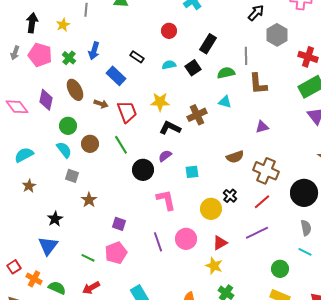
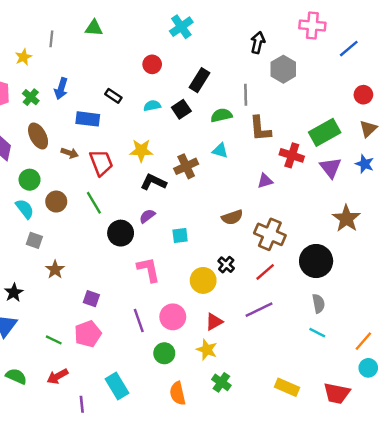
black arrow: (256, 13) -> (258, 42), turned -30
red cross: (308, 57) -> (292, 155), moved
blue rectangle: (116, 76) -> (88, 119), turned -36
green circle: (280, 269) -> (164, 353), moved

